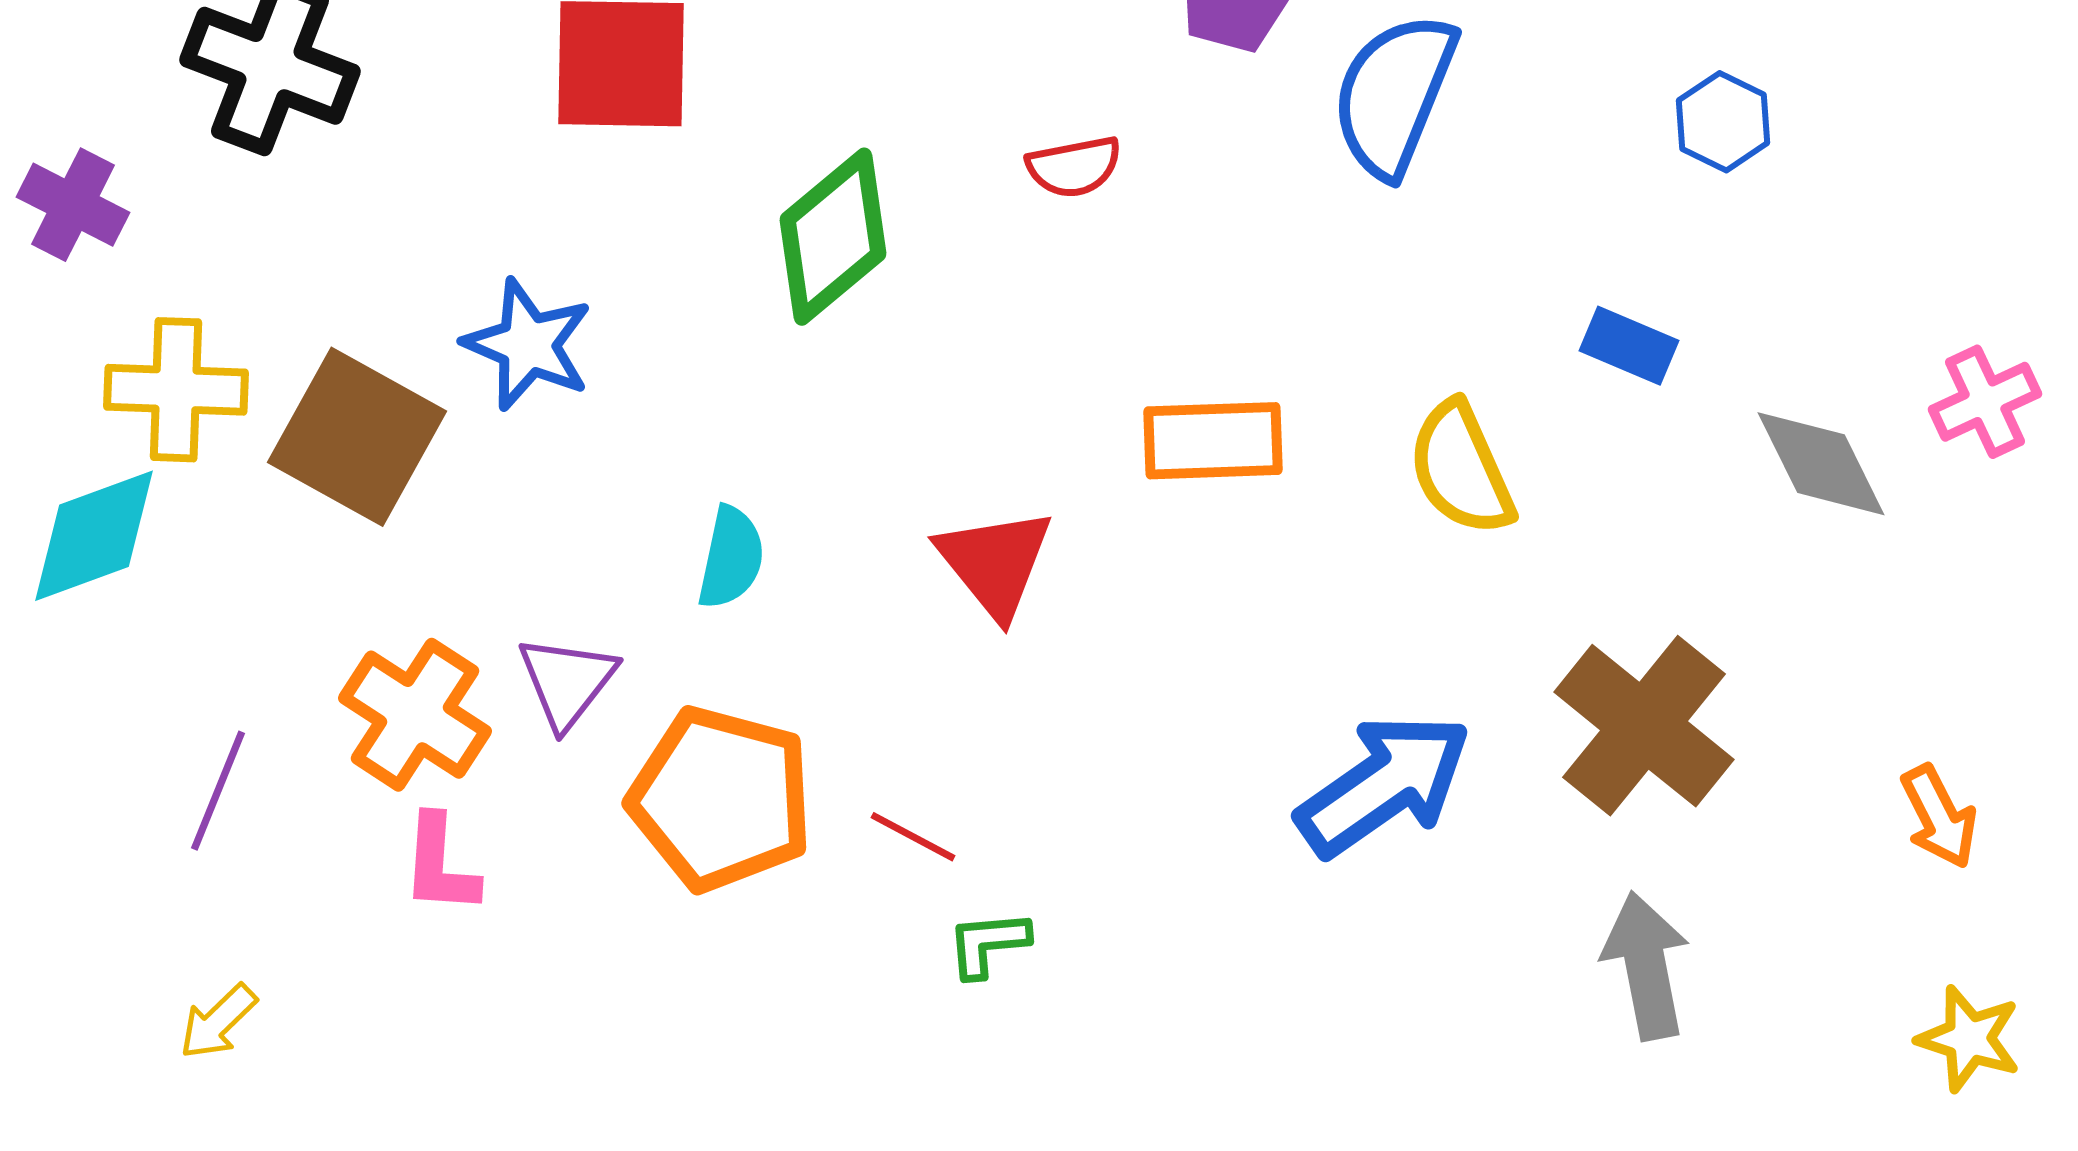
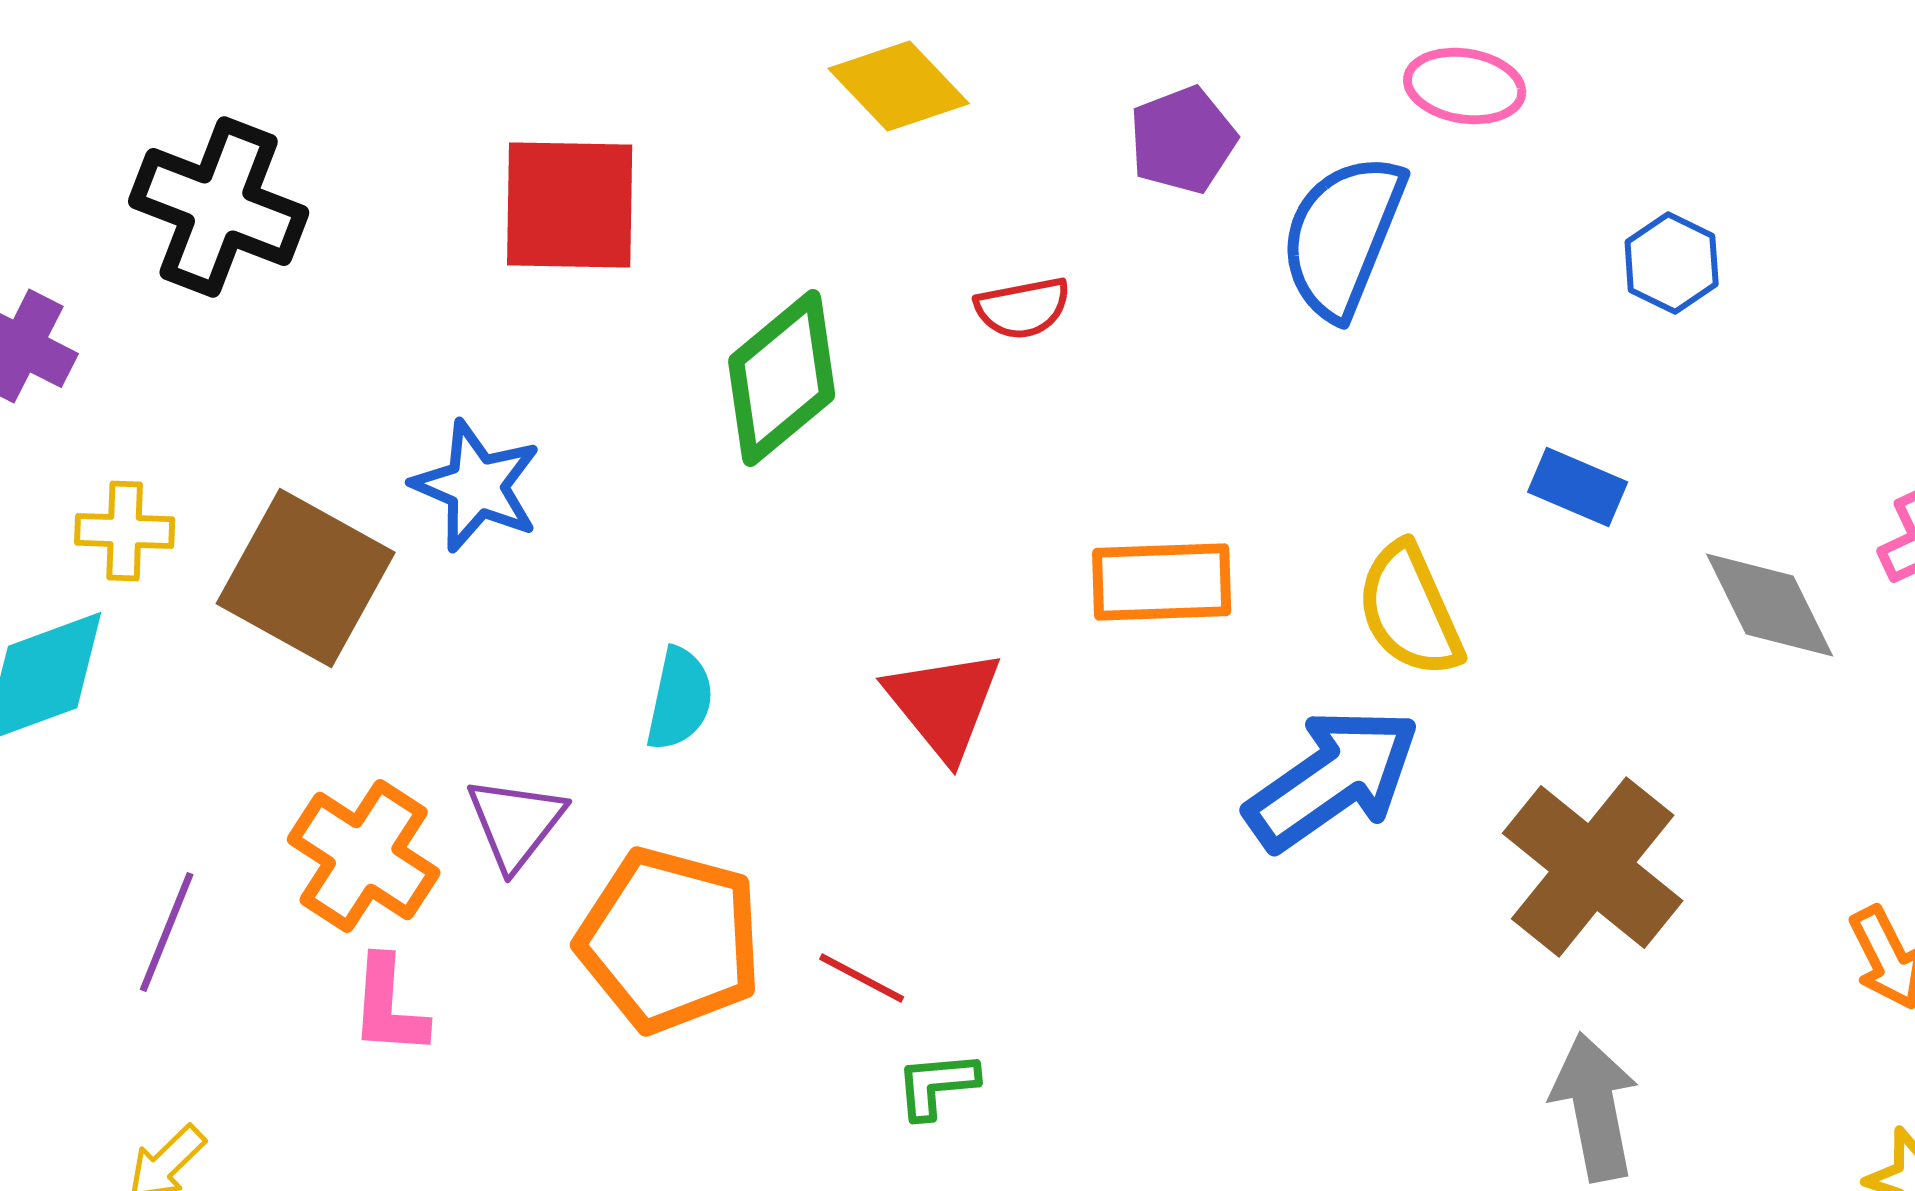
yellow cross: (176, 390) -> (125, 531), size x0.7
blue arrow: (1384, 785) -> (1333, 779), moved

